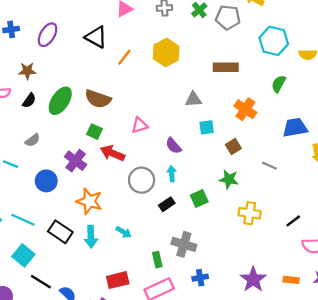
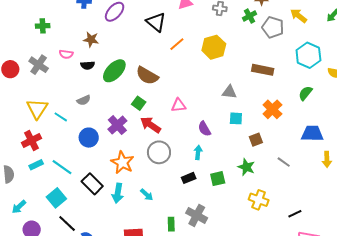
black semicircle: (29, 101) -> (88, 65), turned 40
gray circle: (142, 180) -> (159, 152), moved

